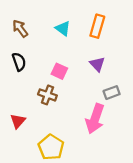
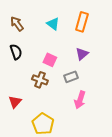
purple triangle: (97, 64) -> (82, 54), turned 32
gray rectangle: (112, 93) -> (71, 77), moved
pink arrow: (95, 119) -> (80, 100), size x0.7

